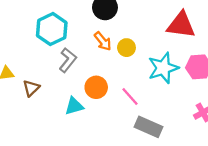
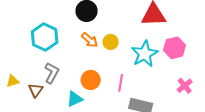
gray L-shape: (68, 60) -> (52, 73), moved
pink line: (130, 97) -> (121, 83), turned 60

